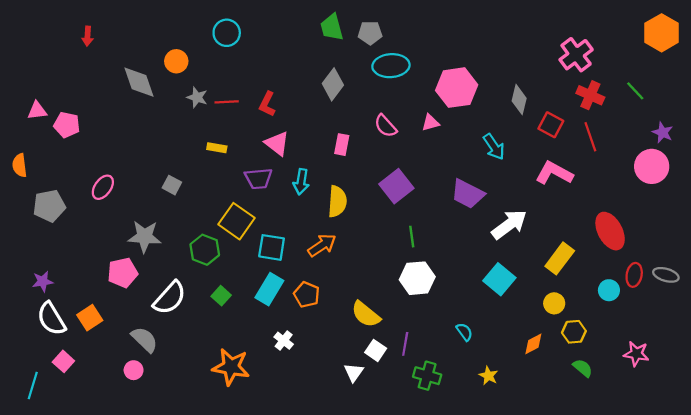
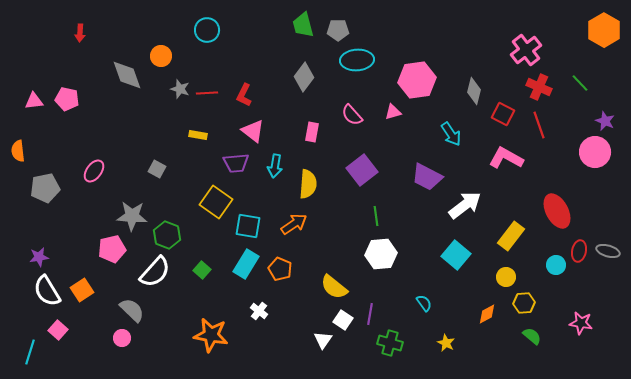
pink pentagon: (67, 125) -> (67, 99), moved
green hexagon: (205, 250) -> (167, 235), moved

